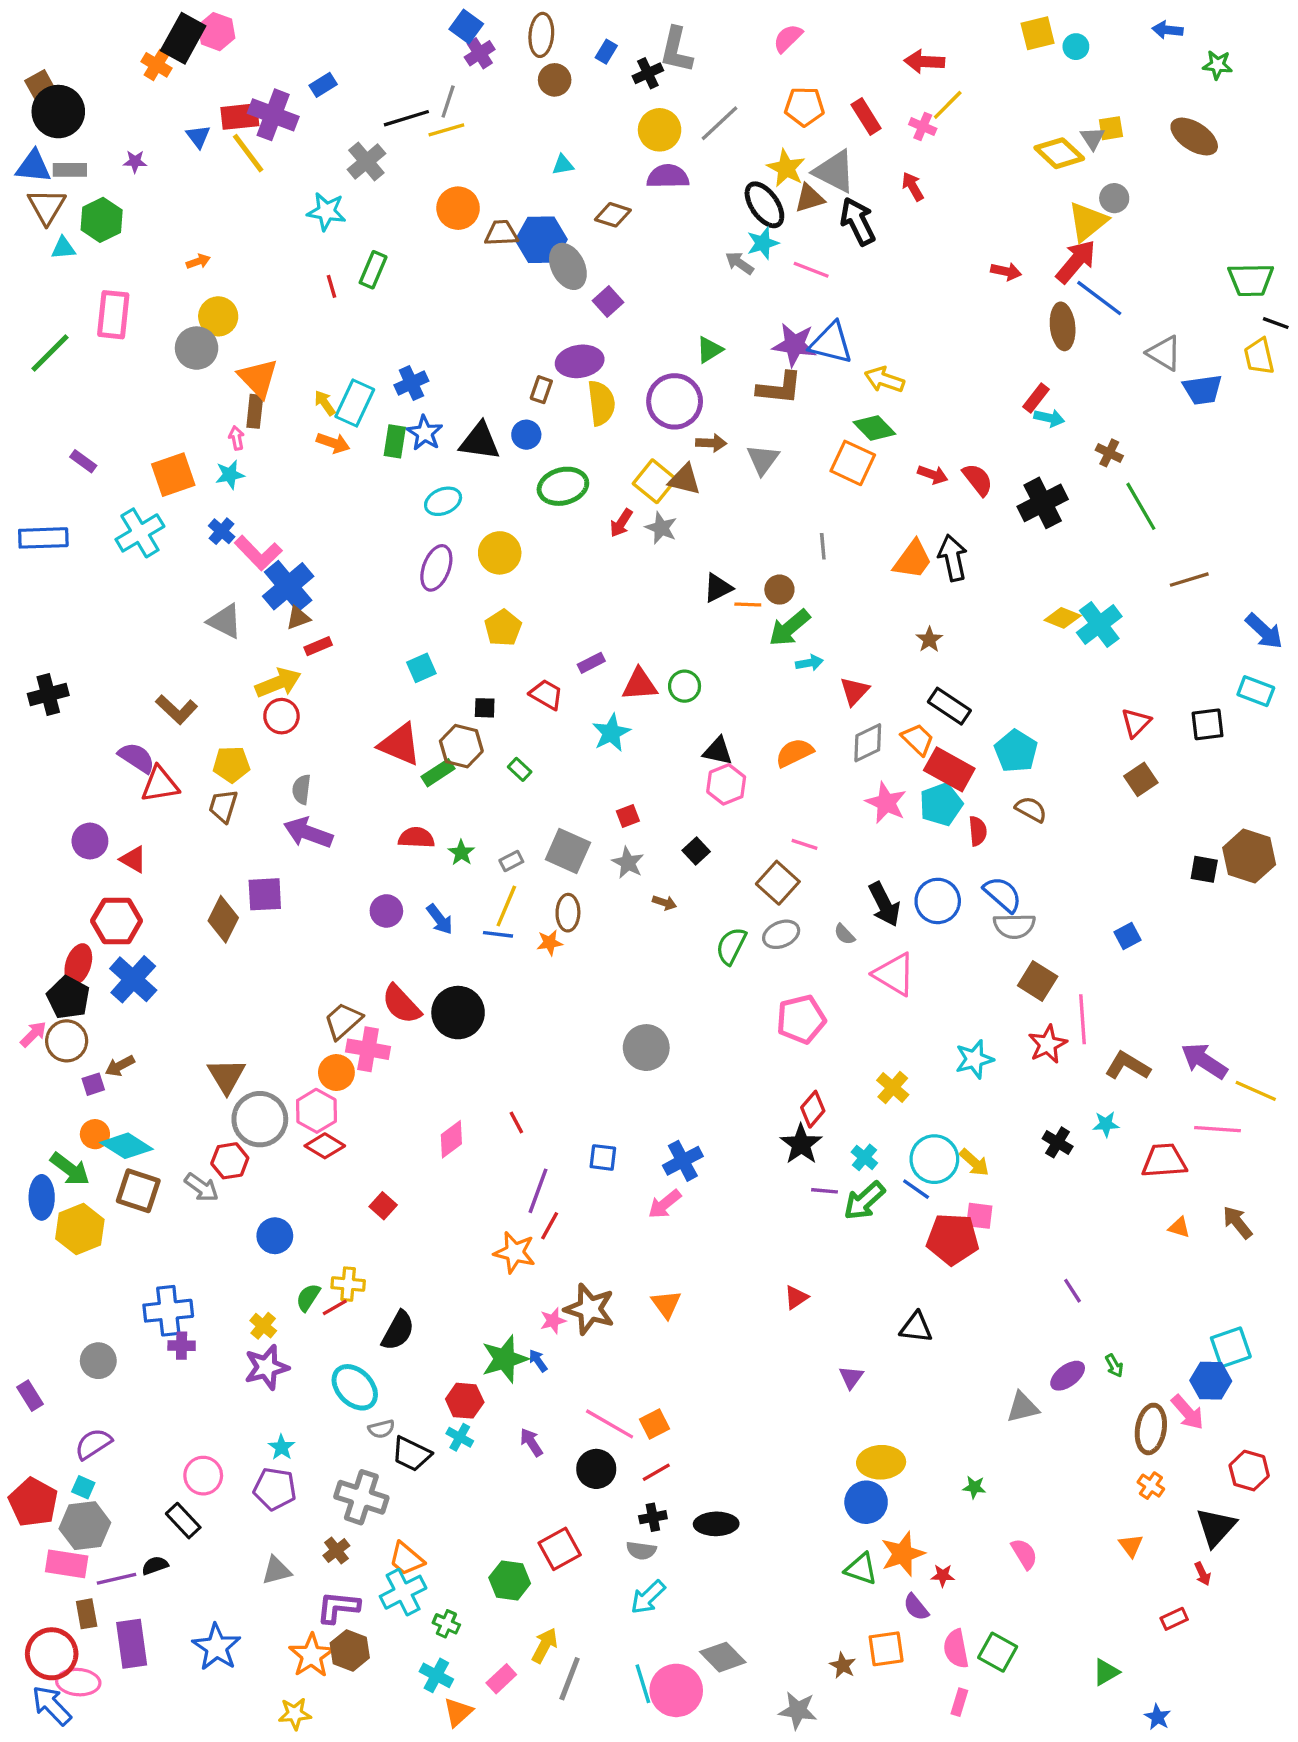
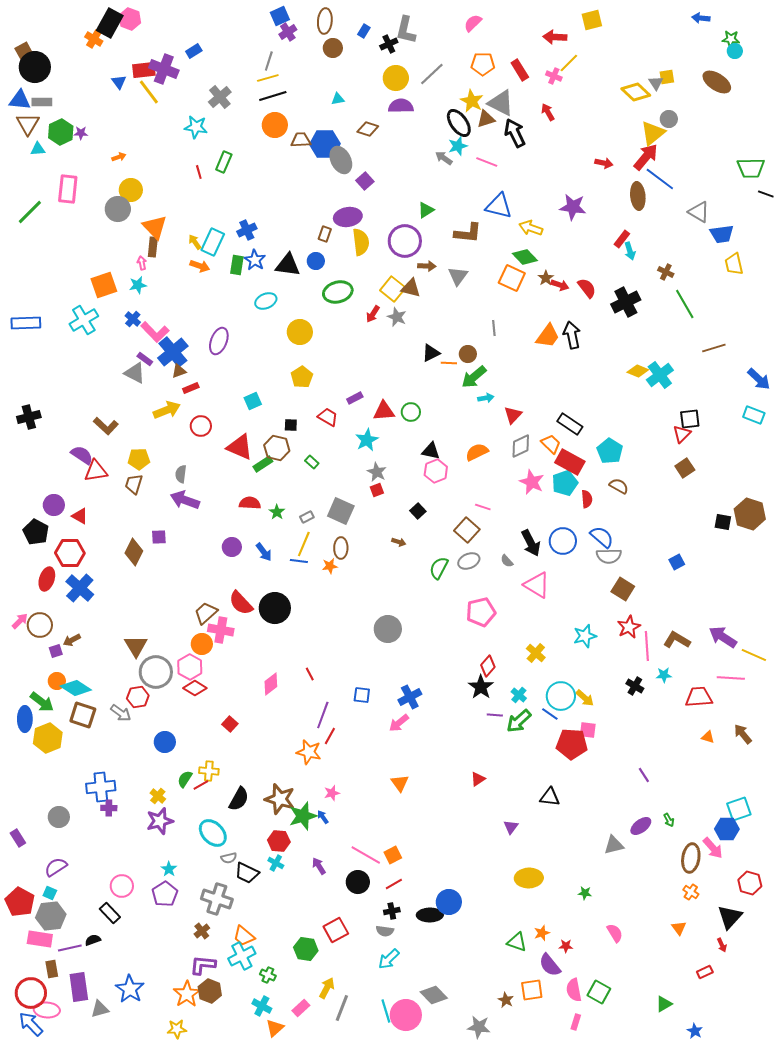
blue square: (466, 27) -> (280, 16), turned 30
yellow square: (1038, 33) -> (592, 20), moved
cyan circle: (1076, 47) -> (735, 51), moved
black line: (406, 118) -> (273, 96), moved
purple star: (135, 161) -> (81, 133), moved
purple star: (794, 345) -> (573, 207), moved
yellow trapezoid: (1259, 356) -> (734, 264), moved
cyan arrow: (1049, 418) -> (630, 251), turned 60
purple rectangle: (83, 461) -> (145, 359), moved
purple ellipse: (436, 568) -> (219, 341), moved
brown star: (929, 639) -> (546, 278), moved
red circle: (281, 716) -> (201, 426), moved
black square: (1207, 724) -> (690, 419), moved
gray star: (628, 863) -> (377, 472), moved
purple square: (265, 894) -> (159, 537), size x0.7
black pentagon: (68, 998) -> (36, 532), moved
pink line: (1083, 1019) -> (647, 646), moved
brown star: (590, 1309) -> (280, 799), moved
purple pentagon: (275, 1489) -> (165, 894), turned 30
blue circle: (866, 1502) -> (449, 902), moved
orange star: (903, 1554) -> (542, 933), size x0.6
gray triangle: (276, 1571) -> (100, 1009), moved
purple semicircle: (916, 1607) -> (550, 965), size x1.4

